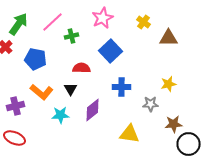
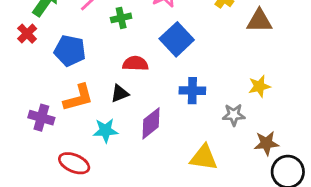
black triangle: (70, 89) -> (120, 93), turned 40
orange L-shape: (42, 92) -> (78, 98), turned -55
purple cross: (16, 106) -> (41, 118), turned 30
red ellipse: (14, 138) -> (74, 163), moved

